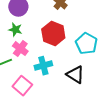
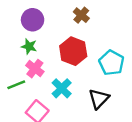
cyan cross: (43, 66) -> (62, 88), turned -30
black triangle: (75, 75) -> (99, 99), turned 42

